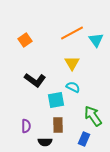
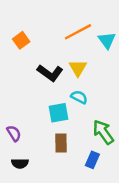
black L-shape: (35, 80) -> (50, 73), moved
purple semicircle: (26, 126) -> (14, 133), moved, turned -32
black semicircle: (45, 142) -> (20, 164), moved

